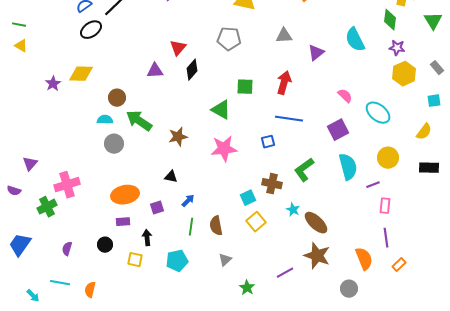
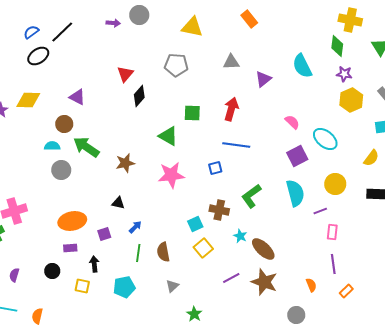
purple triangle: (155, 71) -> (77, 97), moved, turned 30
purple square: (338, 130) -> (297, 156), moved
orange semicircle: (364, 259) -> (311, 285), size x0.6
purple line: (285, 273) -> (231, 278), moved

